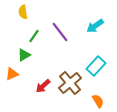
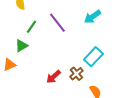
brown cross: (70, 83) -> (76, 74), moved, size x0.6
red arrow: (43, 86) -> (53, 77), moved

